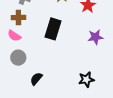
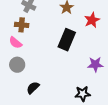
black rectangle: (53, 29) -> (67, 40), moved
purple star: (95, 37) -> (95, 64), moved

